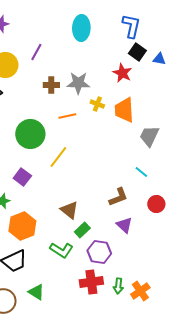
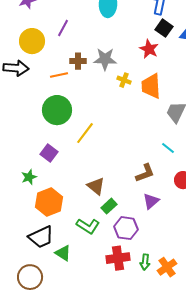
orange line: (67, 116) -> (59, 75), moved
purple triangle: (124, 225) -> (151, 201), turned 36
green triangle: (36, 292) -> (63, 253), moved

